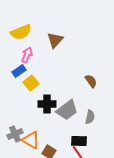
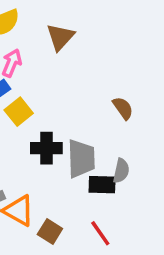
gray trapezoid: (67, 110) -> (81, 159), turned -55
black rectangle: (79, 141) -> (102, 185), moved

